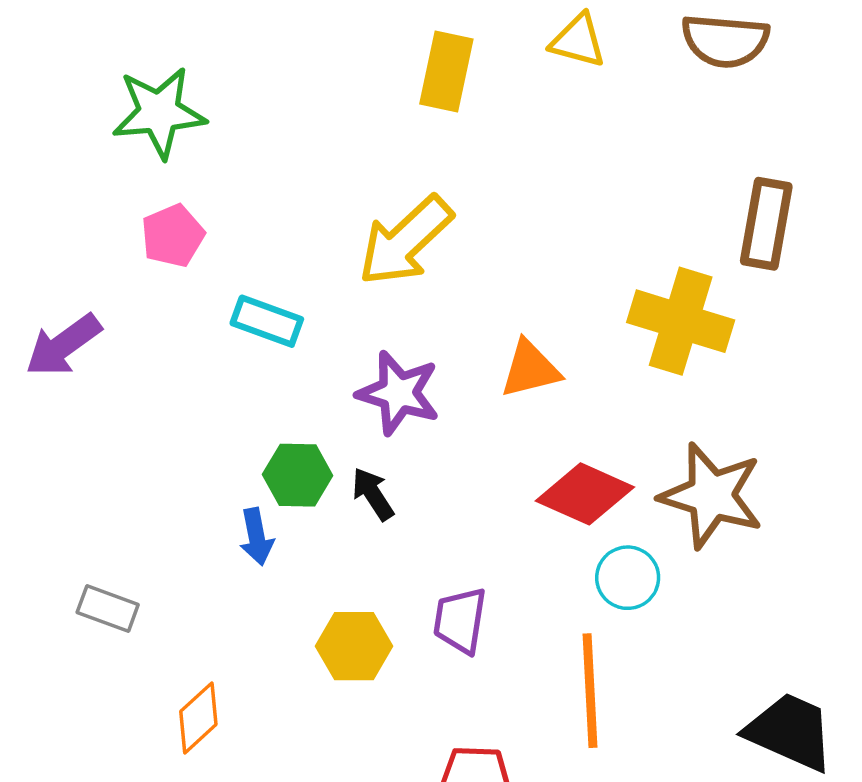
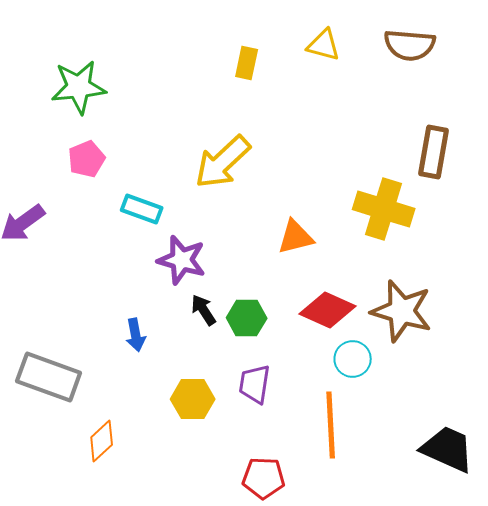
yellow rectangle: (446, 71) -> (247, 63), size x0.7
purple star: (398, 393) -> (182, 260), moved
green hexagon: (298, 475) -> (247, 318), moved
gray rectangle: (108, 608) -> (49, 377), size x1.8

